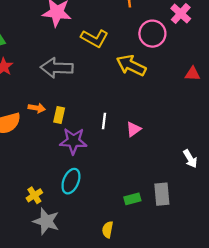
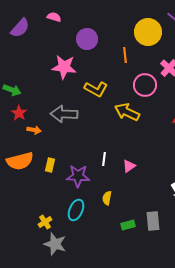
orange arrow: (37, 108) -> (34, 130), moved
yellow rectangle: (59, 115) -> (50, 165), moved
yellow semicircle: (108, 230) -> (107, 198), moved

